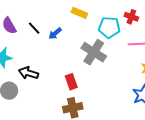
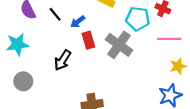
black arrow: (28, 73) -> (63, 60), moved, turned -78
red rectangle: (71, 82) -> (88, 40), moved

